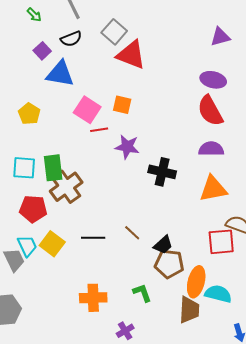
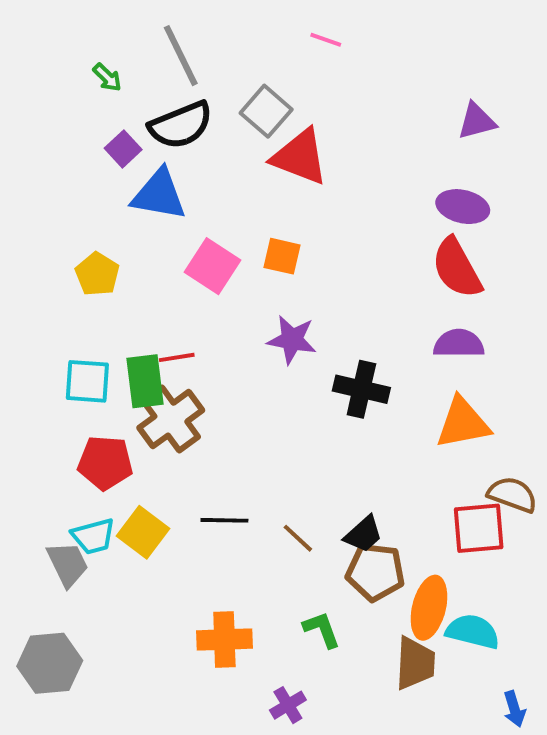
black semicircle: (71, 39) -> (181, 125), size x1.5
red line: (99, 130) -> (177, 357), moved
brown line: (132, 233) -> (298, 538), moved
cyan trapezoid: (27, 246) -> (93, 536), turned 100

